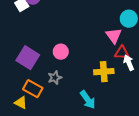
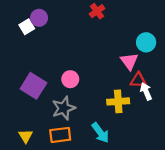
gray star: (55, 78) -> (64, 108), size x1.5
orange rectangle: (33, 89) -> (60, 135), moved, turned -36
yellow triangle: (21, 103) -> (26, 136), turned 32

